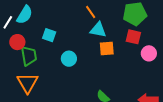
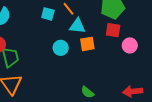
cyan square: (49, 35) -> (48, 14), moved
cyan circle: (69, 59) -> (61, 48), moved

